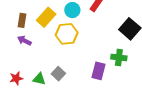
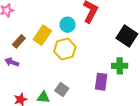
brown rectangle: (22, 20) -> (19, 41), turned 40
purple arrow: (24, 41) -> (12, 62), moved

